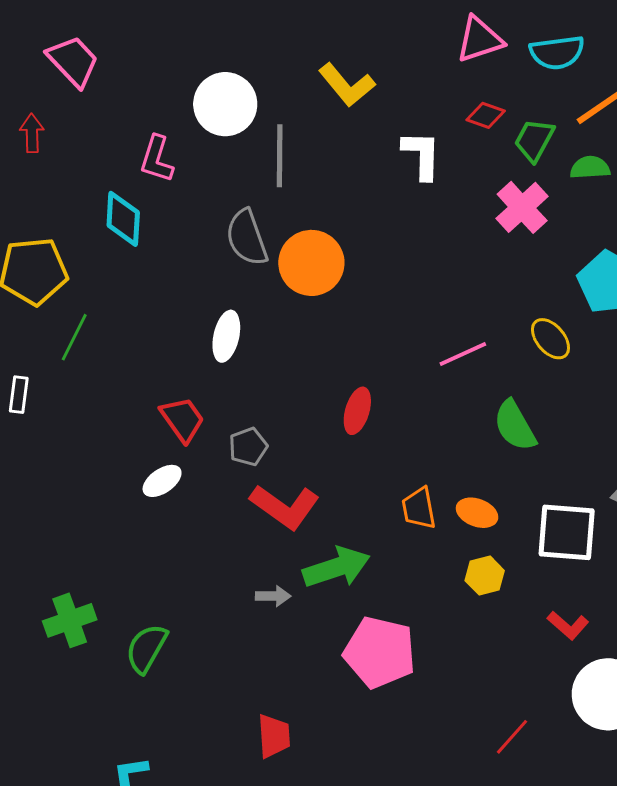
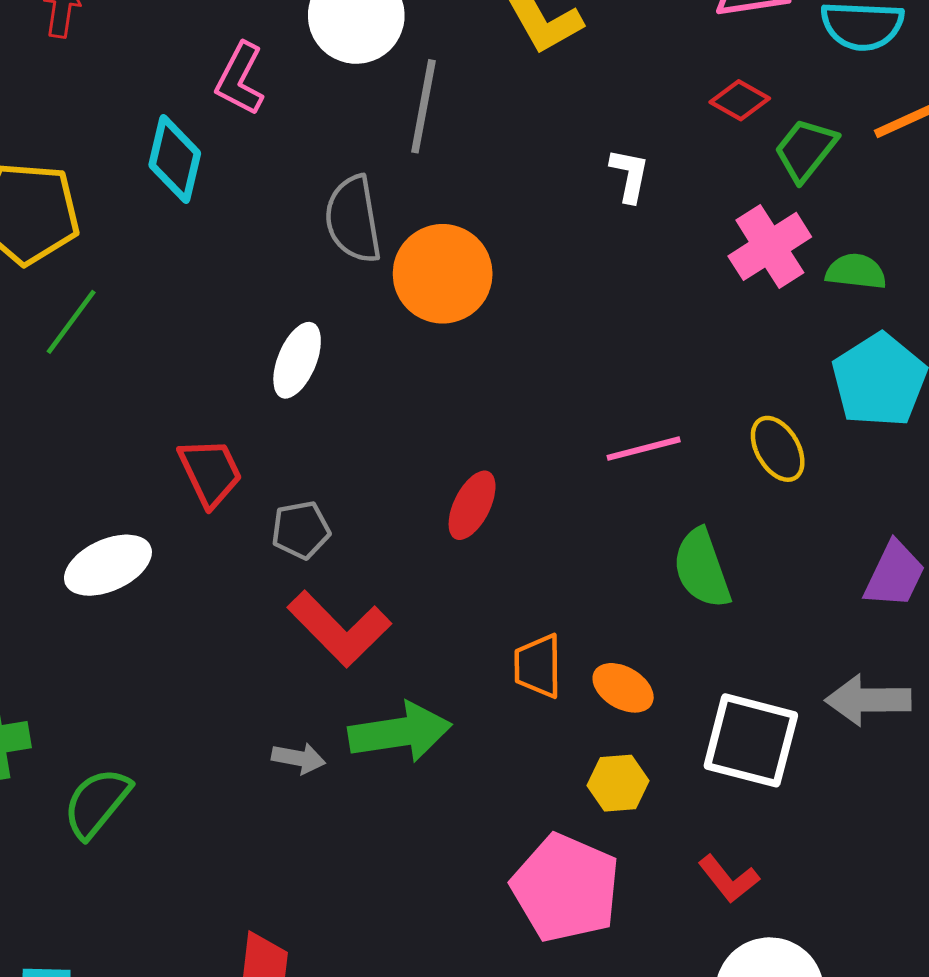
white L-shape: (422, 155) -> (630, 175), moved, size x0.7
green semicircle: (590, 168) -> (856, 272), moved
white ellipse: (162, 481) -> (108, 565), moved, size x1.4
pink pentagon: (380, 652) -> (566, 888), moved

